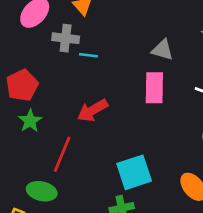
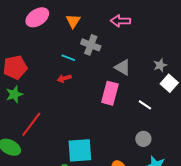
gray cross: (66, 38) -> (91, 45), moved
red arrow: (92, 110) -> (64, 78), moved, size x0.6

